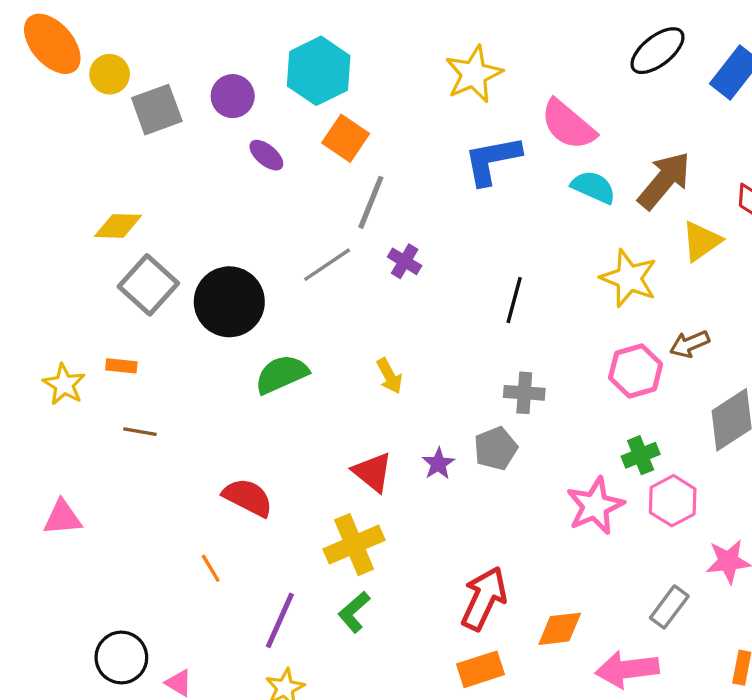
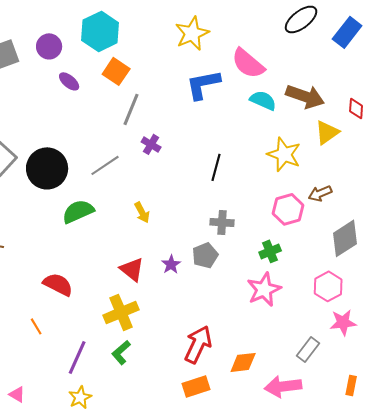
brown arrow: (664, 180) -> (305, 96), turned 69
gray line: (327, 265) -> (105, 165), moved
green cross: (641, 455) -> (270, 251), moved
pink hexagon: (673, 501) -> (328, 286), moved

